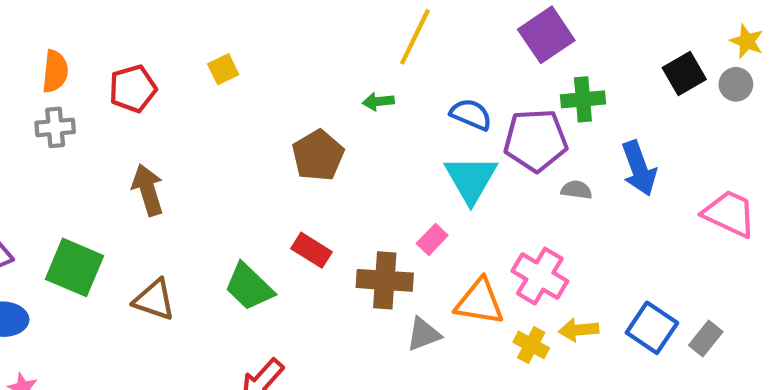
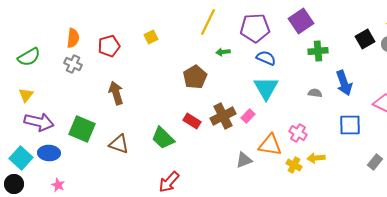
yellow line: (415, 37) -> (208, 22), moved
gray cross: (55, 127) -> (73, 64), turned 30
purple pentagon: (536, 140) -> (255, 28), moved
pink cross: (540, 276) -> (298, 133), size x0.7
brown cross: (385, 280) -> (223, 116), moved, turned -30
blue square: (652, 328) -> (350, 125), moved, turned -35

